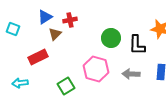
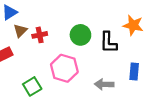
red cross: (70, 20) -> (40, 35), moved
gray arrow: (131, 74) -> (104, 84), moved

